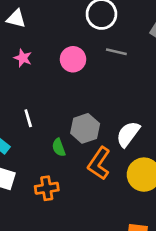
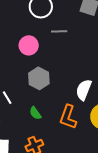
gray hexagon: (85, 128) -> (39, 78), moved

